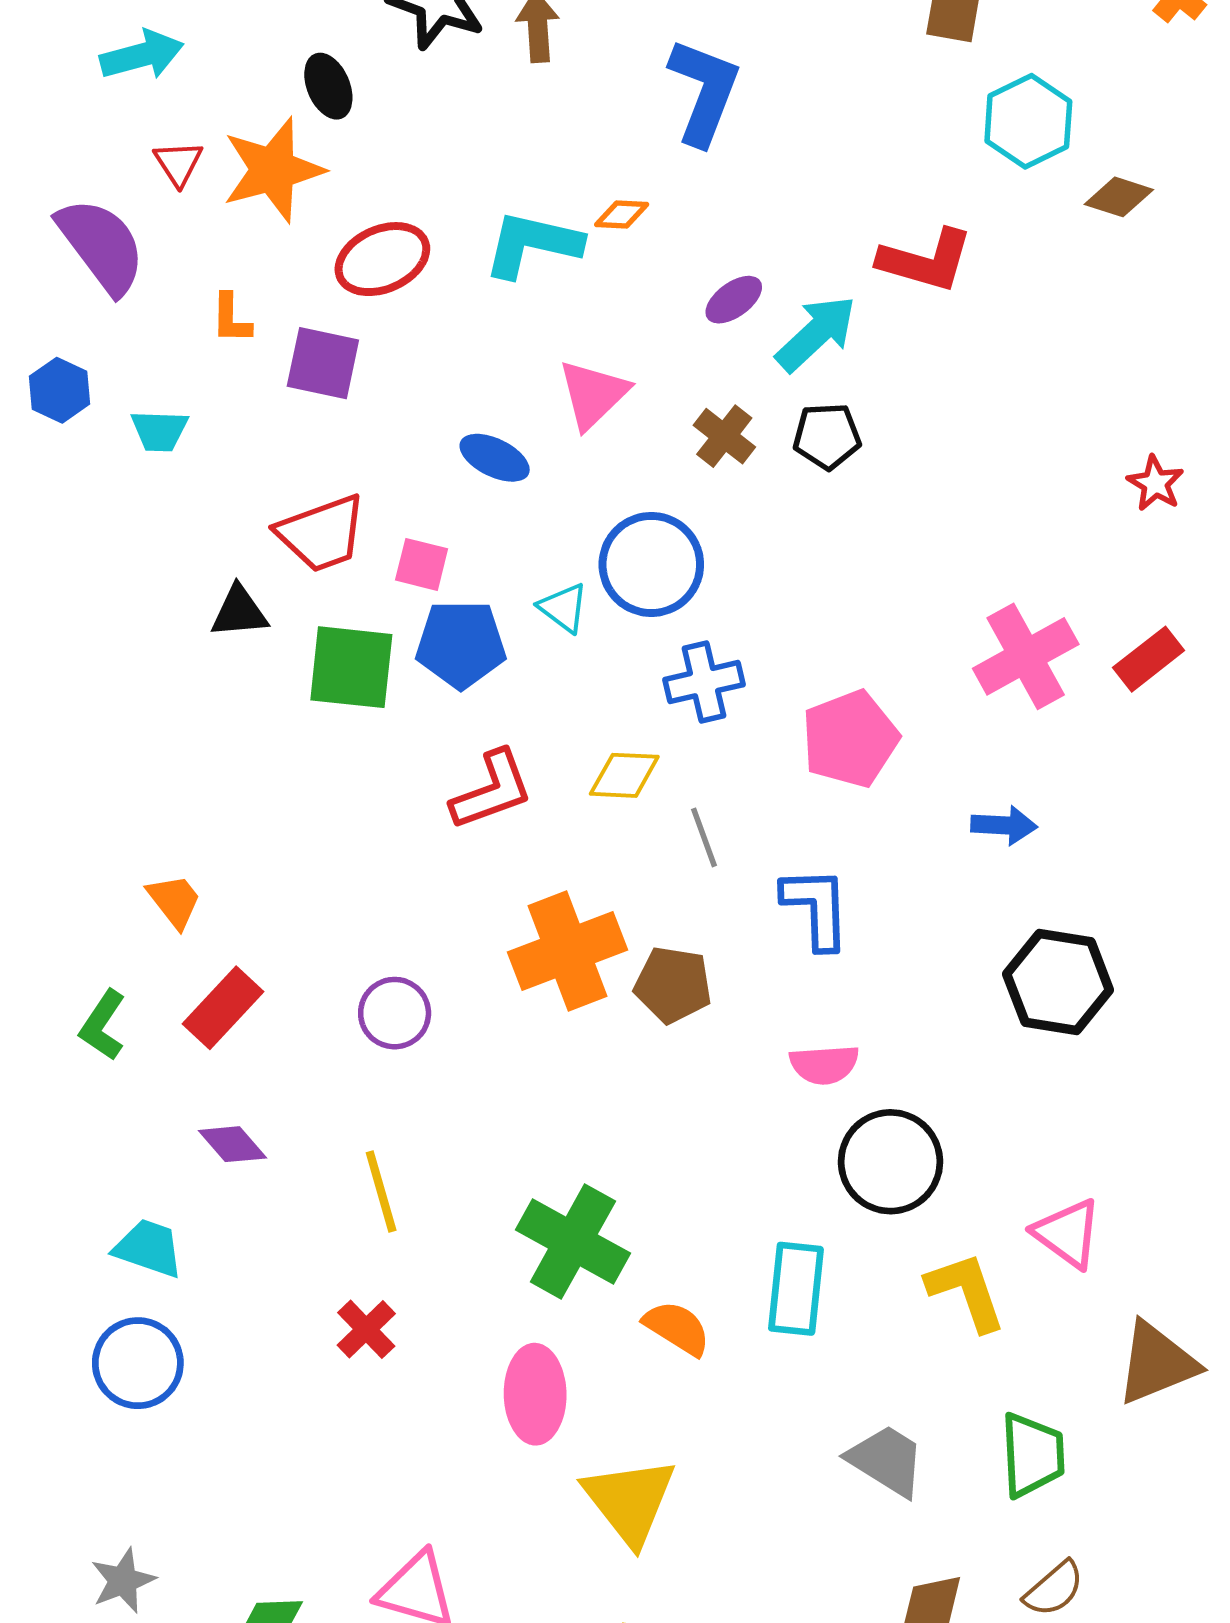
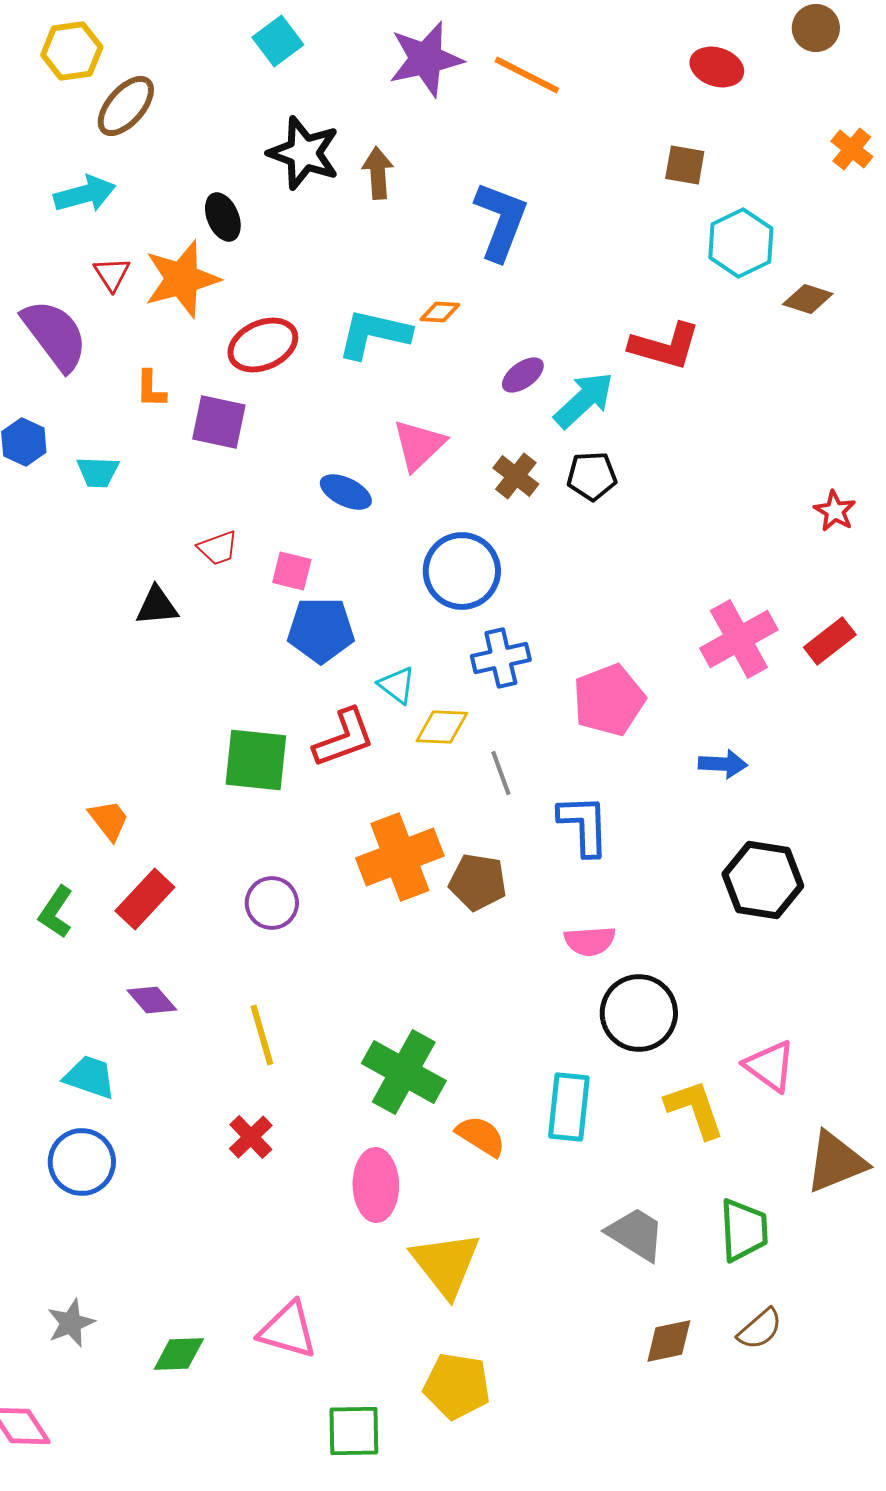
red trapezoid: (322, 533) -> (218, 548), size x0.6
cyan triangle: (563, 608) -> (397, 685), moved
green square: (351, 667) -> (256, 760), moved

